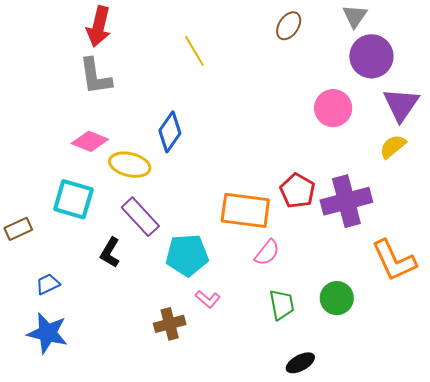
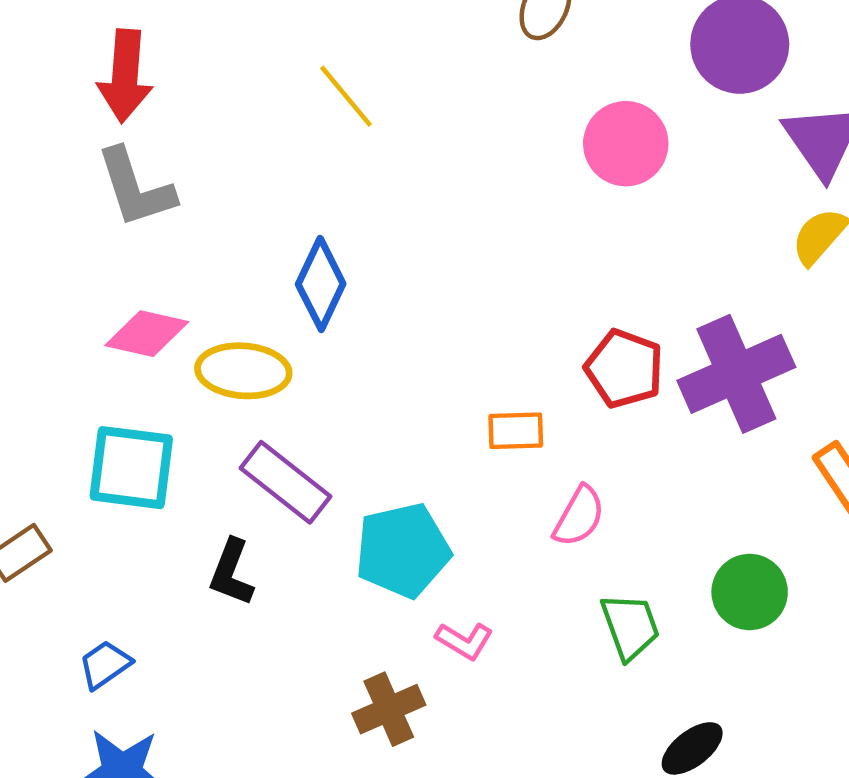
pink circle: (333, 108) -> (626, 144), moved
orange rectangle: (245, 210) -> (516, 431), size x0.5

